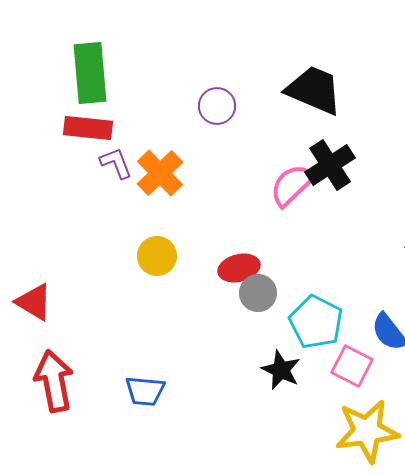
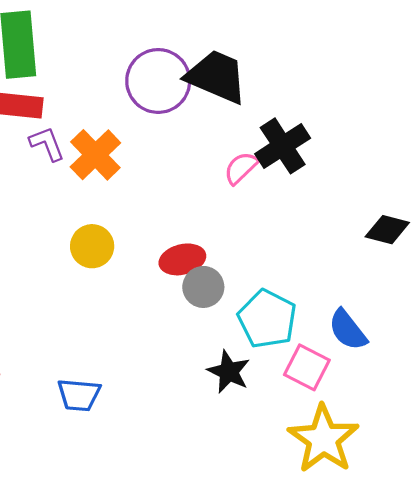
black trapezoid: (314, 90) -> (217, 77), moved
purple circle: (217, 106) -> (158, 81), size x1.6
pink semicircle: (292, 185) -> (241, 168), size x0.7
yellow star: (367, 431) -> (323, 439), turned -30

